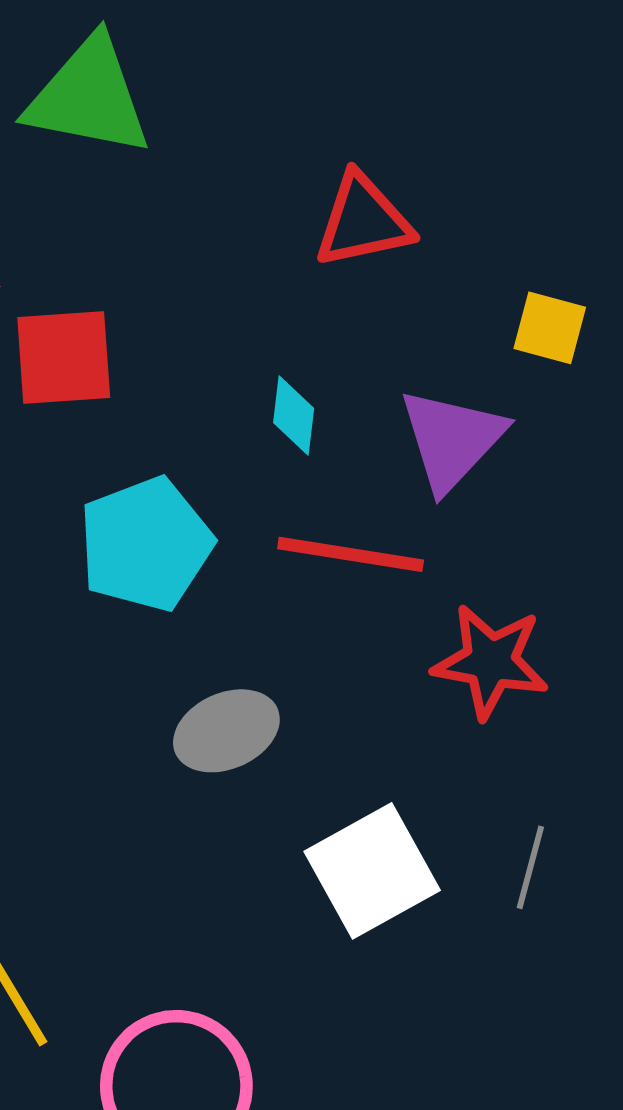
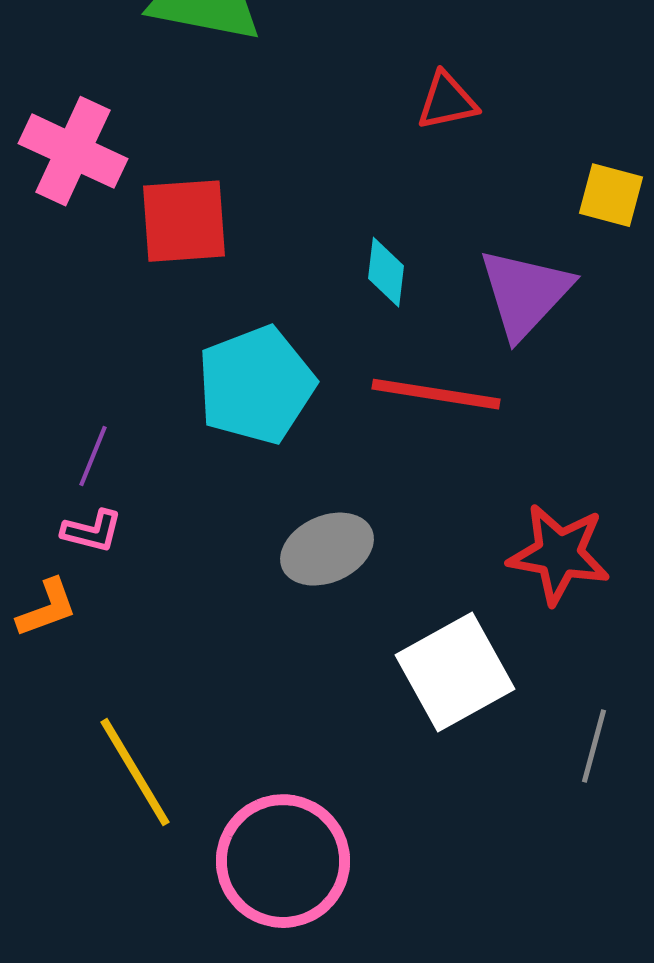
red triangle: (363, 221) -> (447, 101), size x0.7
red star: (491, 661) -> (559, 554), moved
gray line: (530, 867) -> (594, 746), moved

